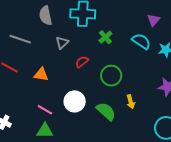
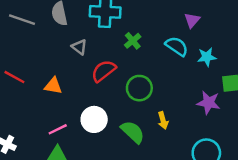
gray line: (20, 39) -> (22, 20), moved
gray triangle: (62, 43) -> (79, 47), turned -40
red semicircle: (82, 62) -> (104, 71), size x1.5
pink line: (45, 110) -> (58, 129), turned -56

